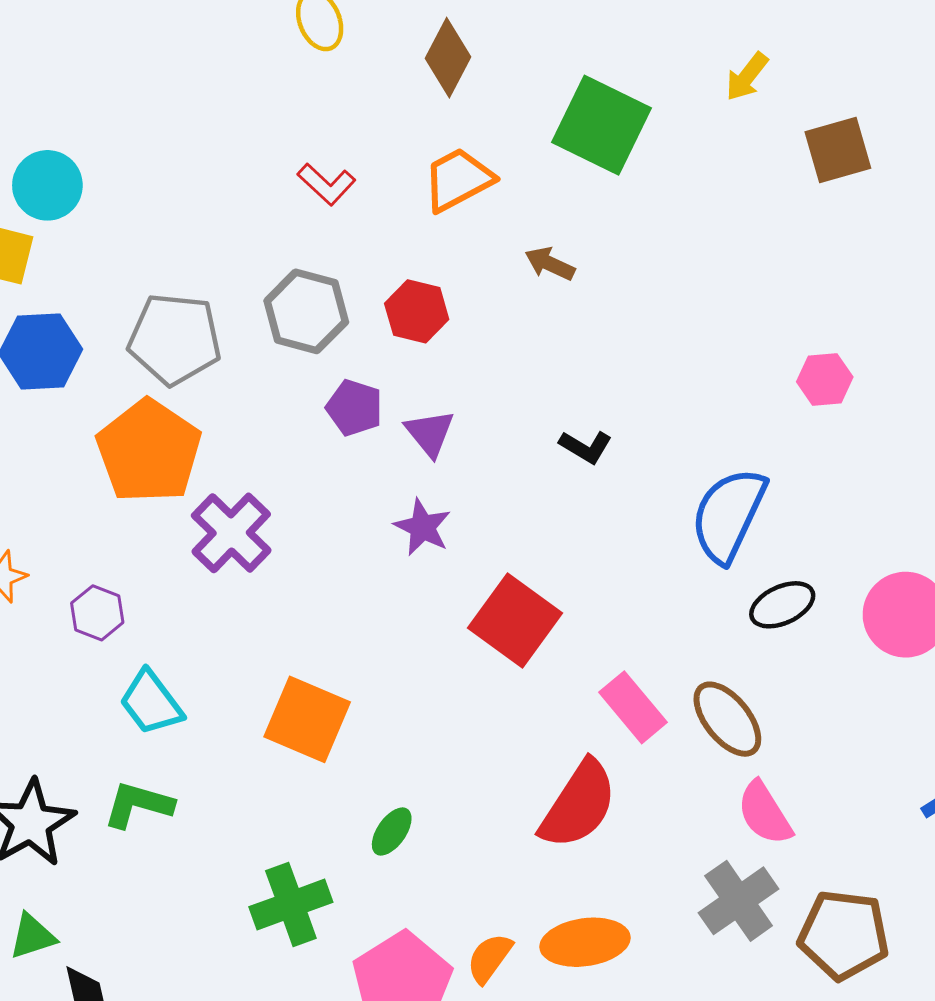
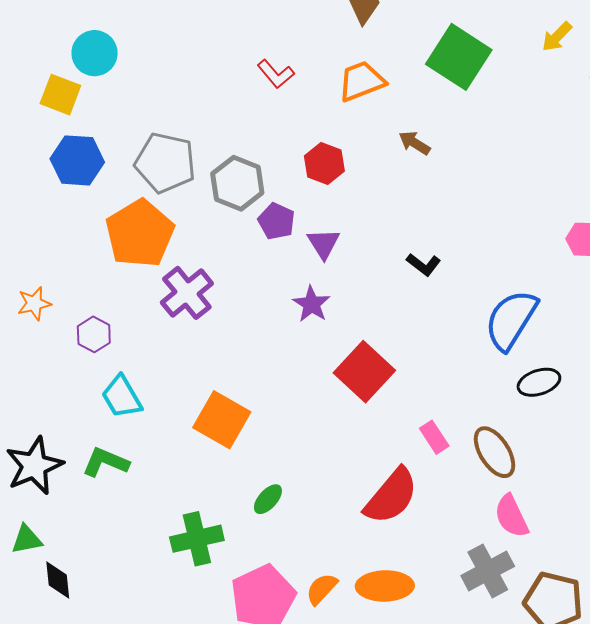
gray hexagon: (306, 311) -> (237, 183), moved
pink rectangle: (633, 707) -> (434, 437), size x0.7

